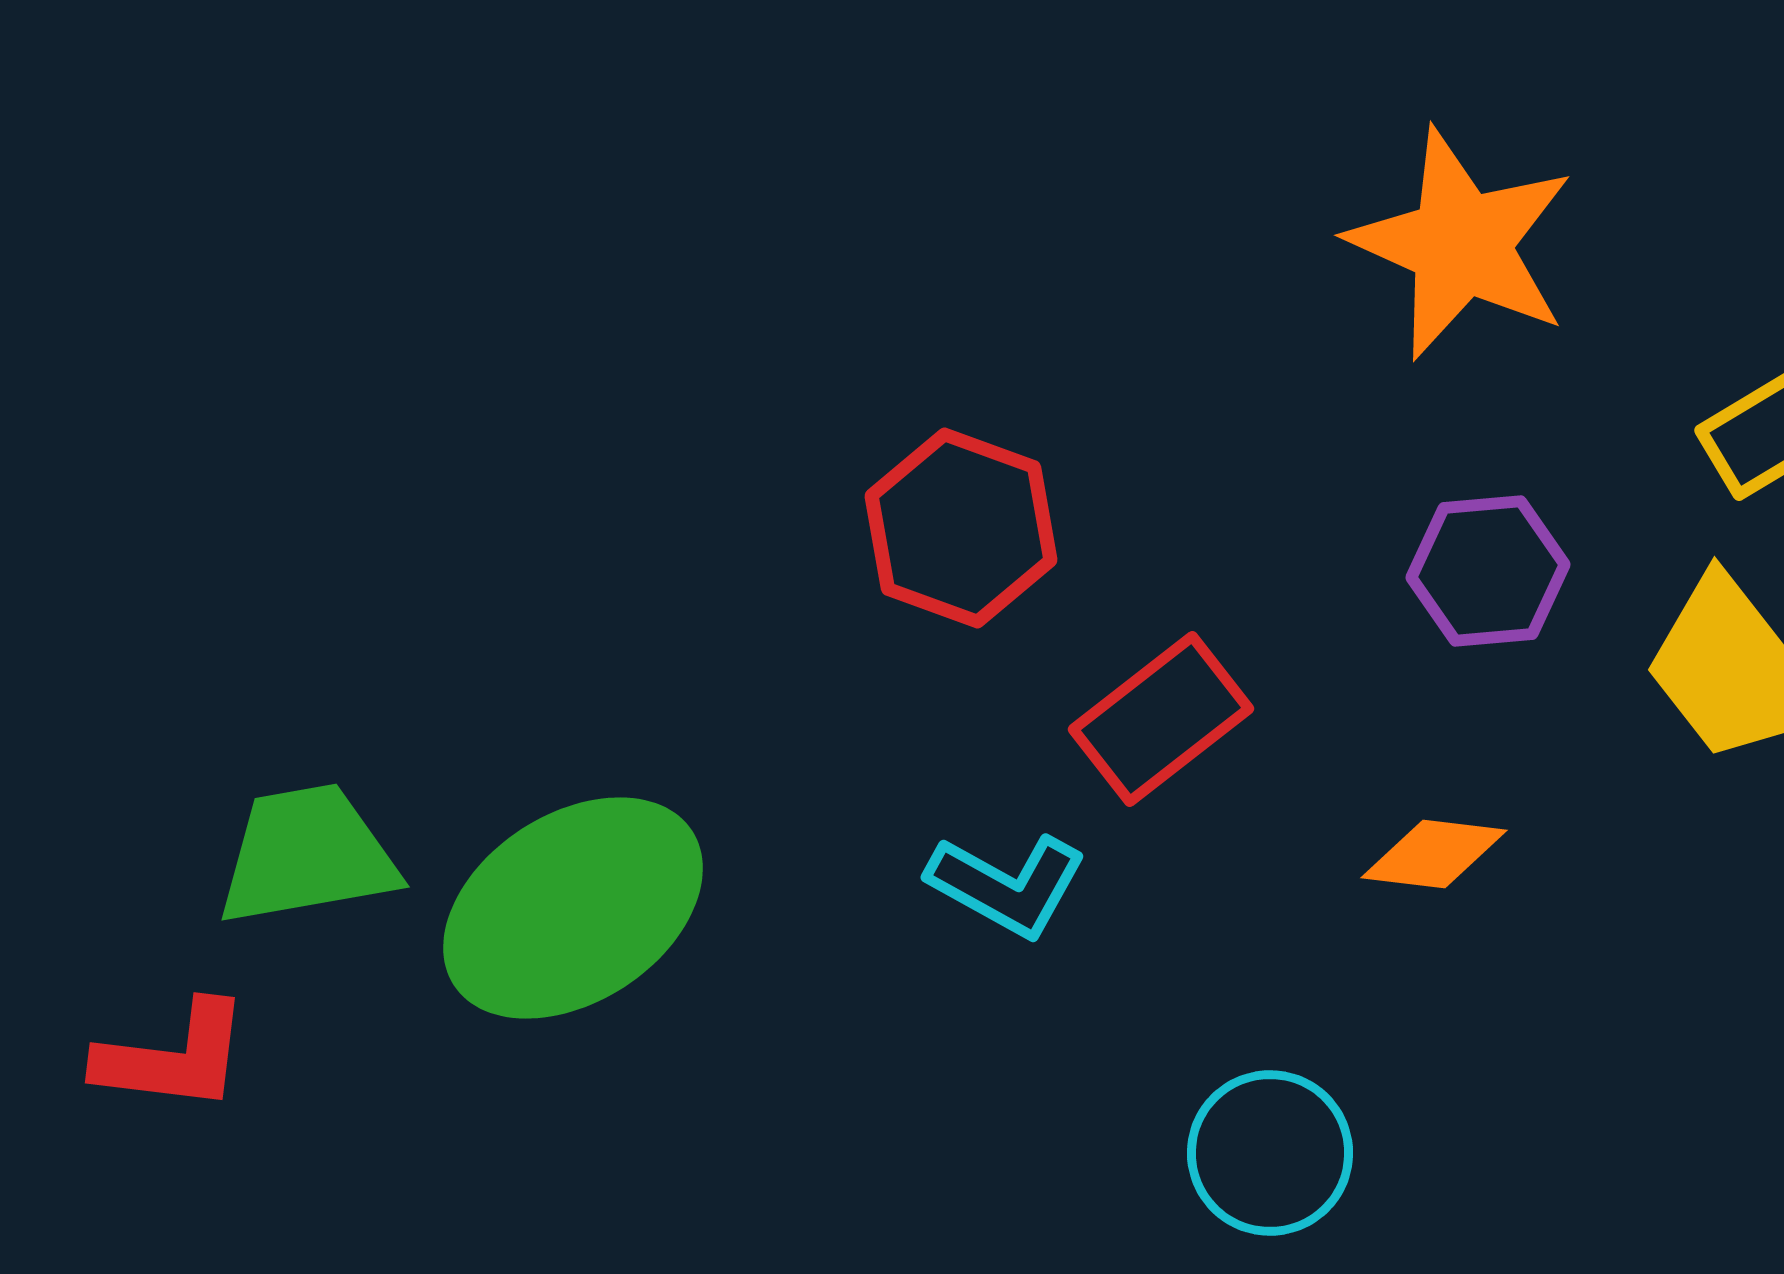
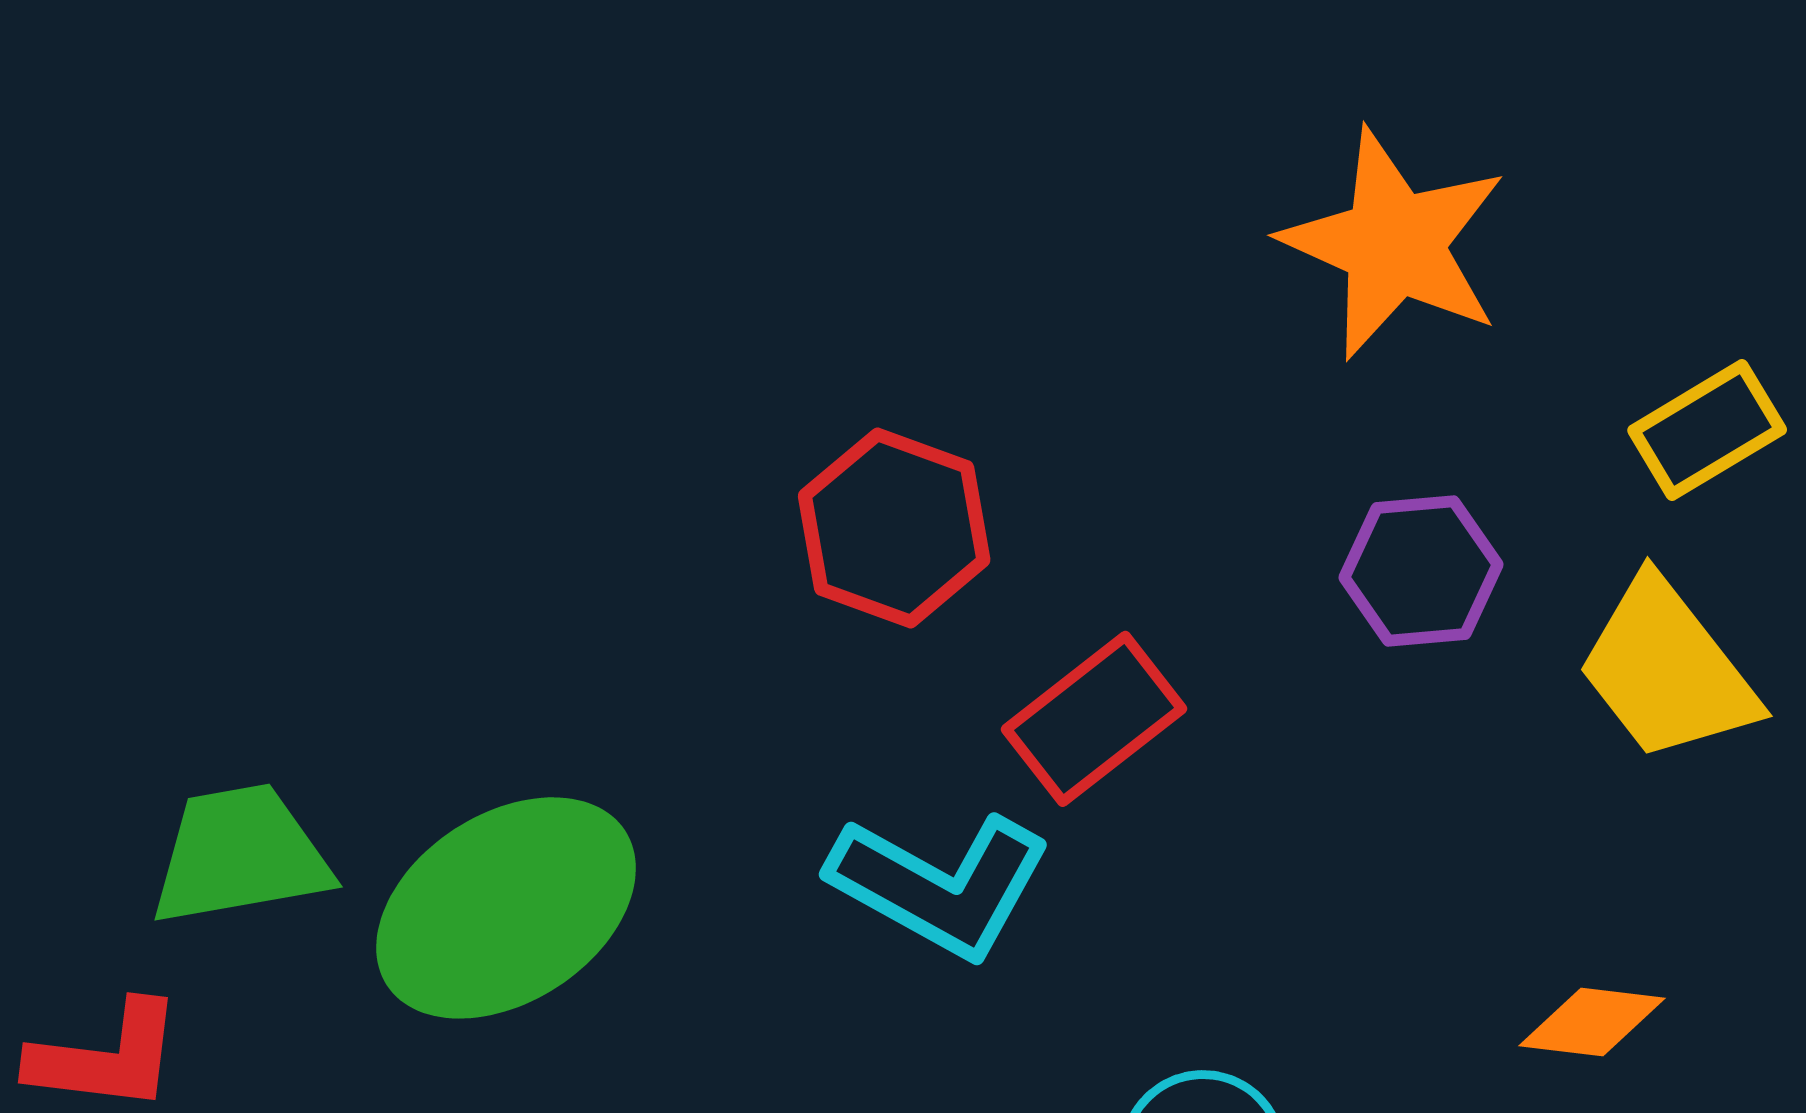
orange diamond: (1434, 854) -> (1592, 1022), moved
cyan L-shape: (1007, 885) -> (940, 885), size x1.4

